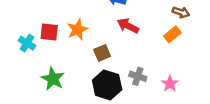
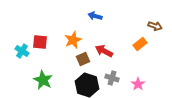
brown arrow: (181, 12) -> (155, 26), moved
red arrow: (128, 26) -> (104, 51), moved
orange star: (77, 30) -> (73, 40), moved

